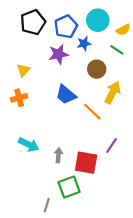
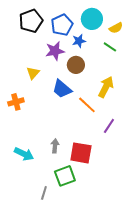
brown circle: (97, 69) -> (76, 65), moved
yellow triangle: (23, 70) -> (33, 73), moved
orange cross: (19, 98) -> (16, 102), moved
cyan arrow: (29, 145) -> (24, 154), moved
purple line: (112, 146) -> (109, 126), moved

